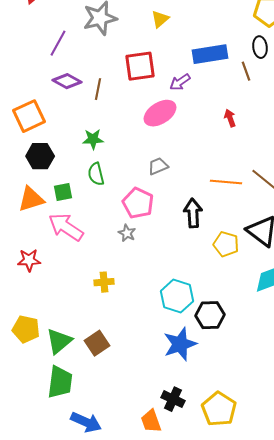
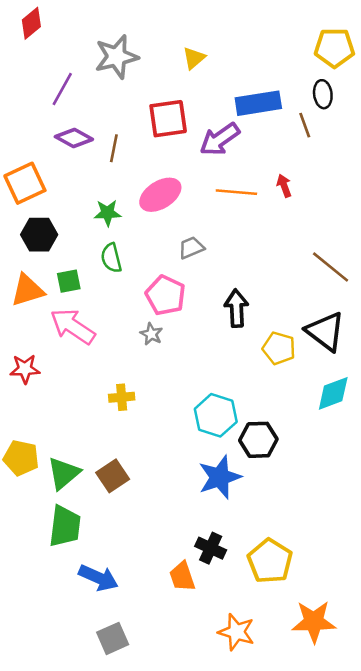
purple arrow: (180, 82) -> (220, 139), size x1.5
pink ellipse: (160, 113) -> (160, 195), moved
orange line: (226, 182) -> (236, 192), moved

